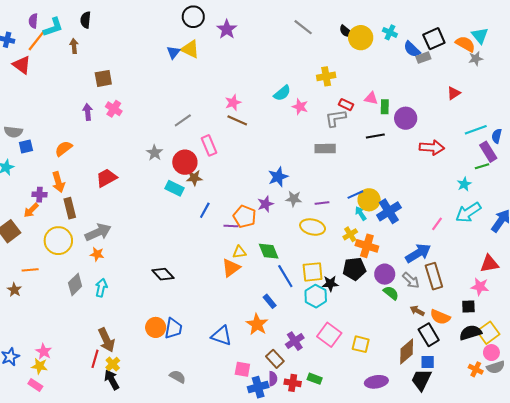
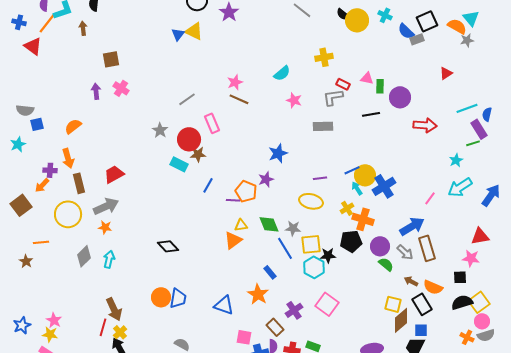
pink star: (300, 107) -> (294, 100), moved
red trapezoid: (106, 178) -> (114, 174), moved
gray star: (294, 199) -> (293, 228), moved
yellow square: (361, 344) -> (393, 304), moved

